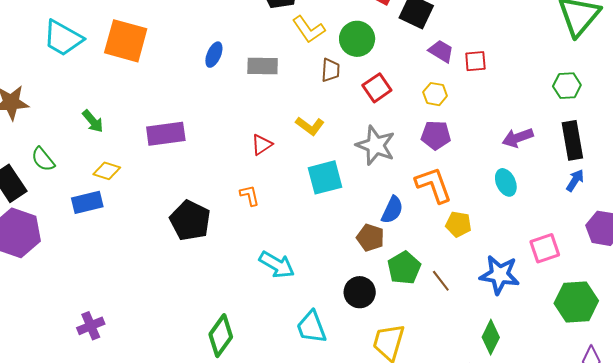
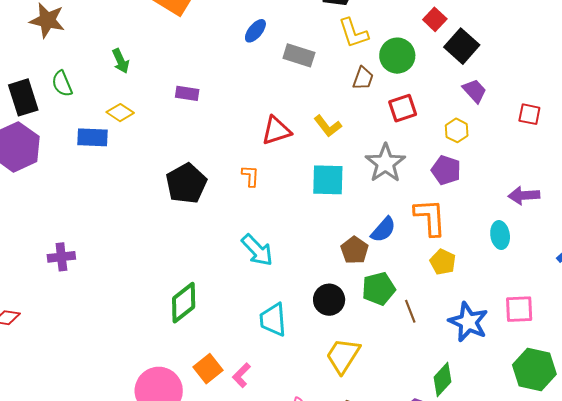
red square: (475, 61) -> (529, 114), moved
purple rectangle: (166, 134) -> (187, 93), size x0.6
red triangle: (262, 145) -> (276, 131), size x1.4

